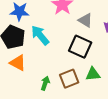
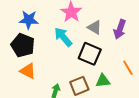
cyan arrow: (40, 35) -> (63, 37), moved

